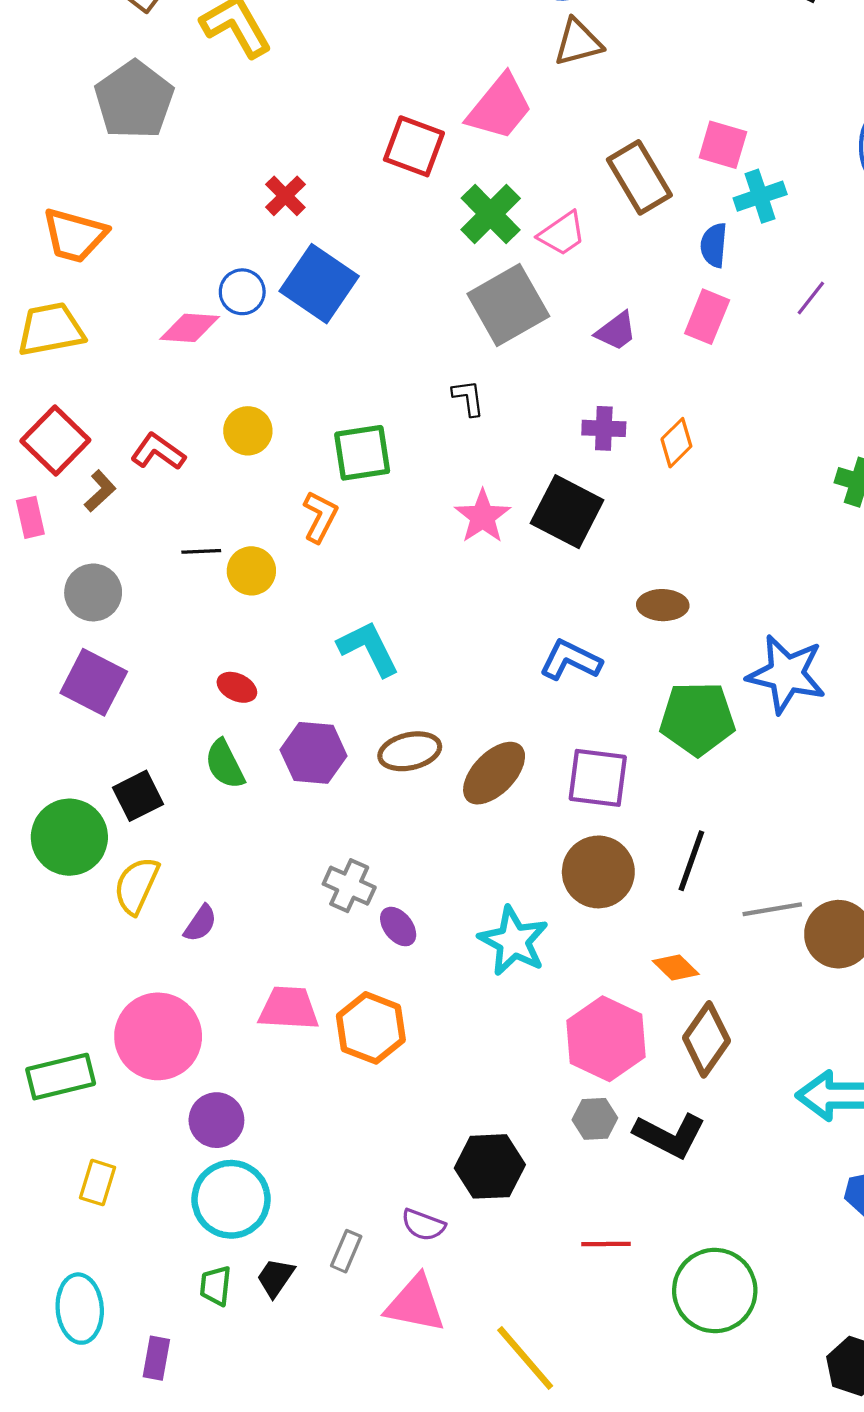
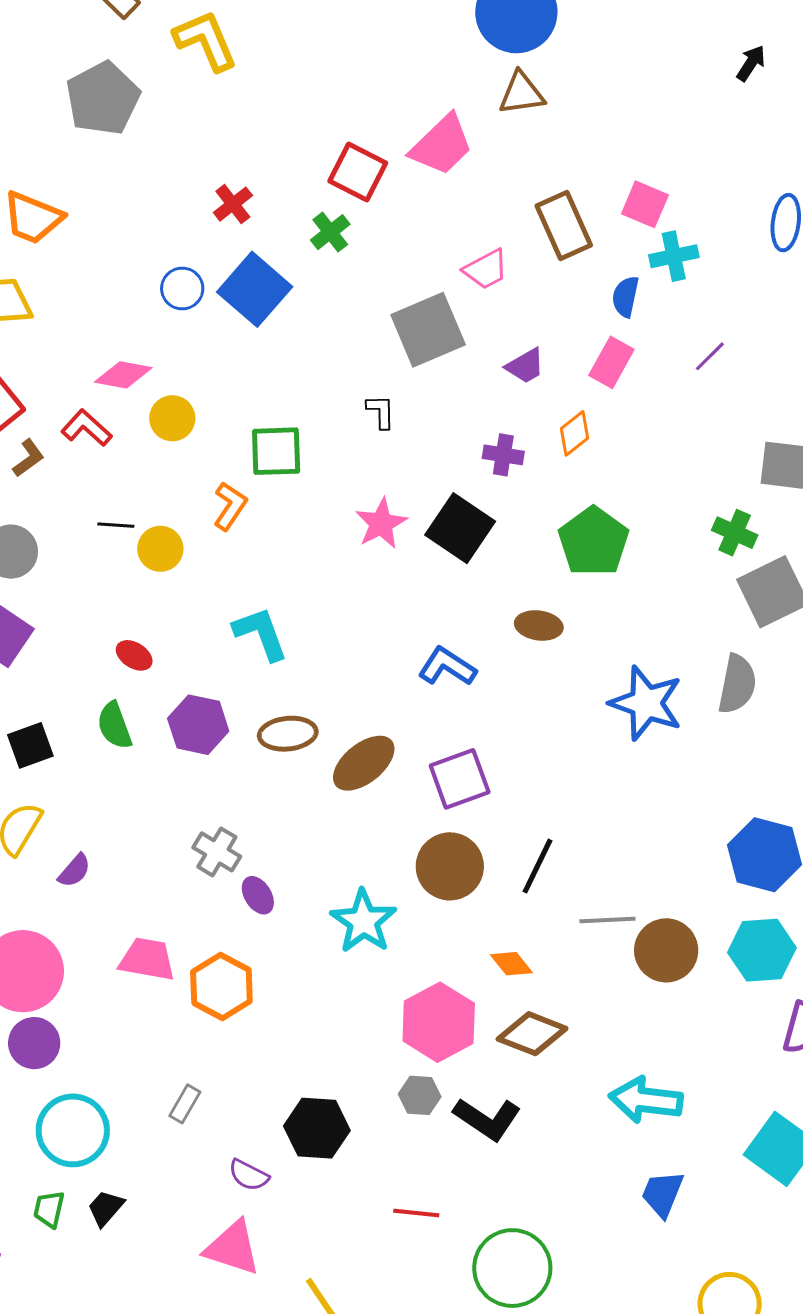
green cross: (491, 214) -> (330, 232), moved, size x0.7
pink diamond: (190, 328) -> (123, 375), moved
orange diamond: (676, 443) -> (574, 433), moved
green pentagon: (697, 719) -> (593, 542), moved, turned 30
purple square: (598, 778) -> (460, 779), turned -34
brown diamond: (706, 1039) -> (532, 1034), turned 70
purple circle: (216, 1120) -> (34, 1043), moved
gray rectangle: (346, 1251) -> (185, 1104), moved

